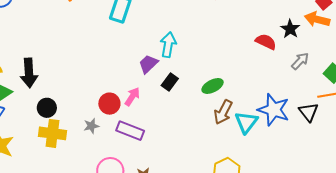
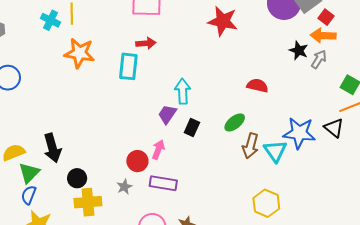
red semicircle: (266, 42) -> (257, 86), moved
gray arrow: (300, 61) -> (319, 59), moved

